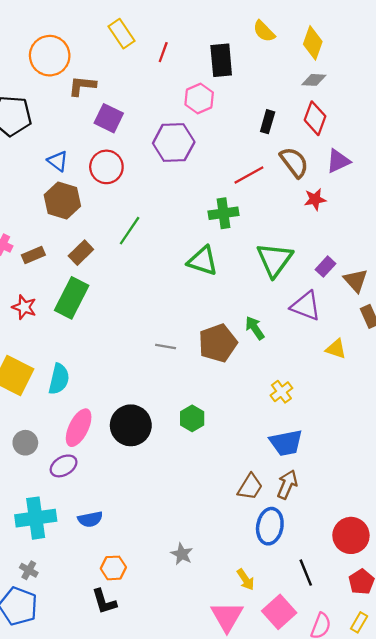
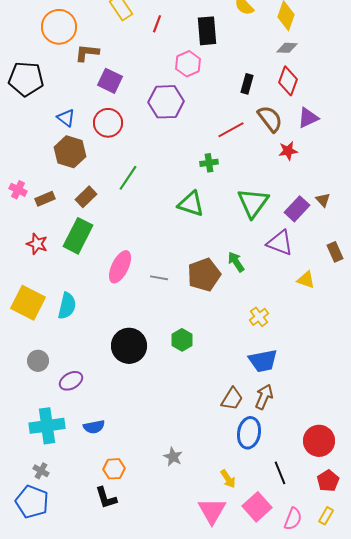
green cross: (223, 213) -> (209, 163), size x0.7
purple rectangle: (325, 267) -> (297, 209), size x1.4
brown triangle: (356, 280) -> (323, 200), moved, size x0.7
pink ellipse: (79, 428) -> (120, 267), moved

